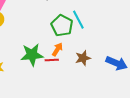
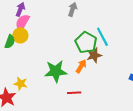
brown star: (83, 58) -> (94, 55), moved
red line: (52, 60) -> (74, 93), moved

